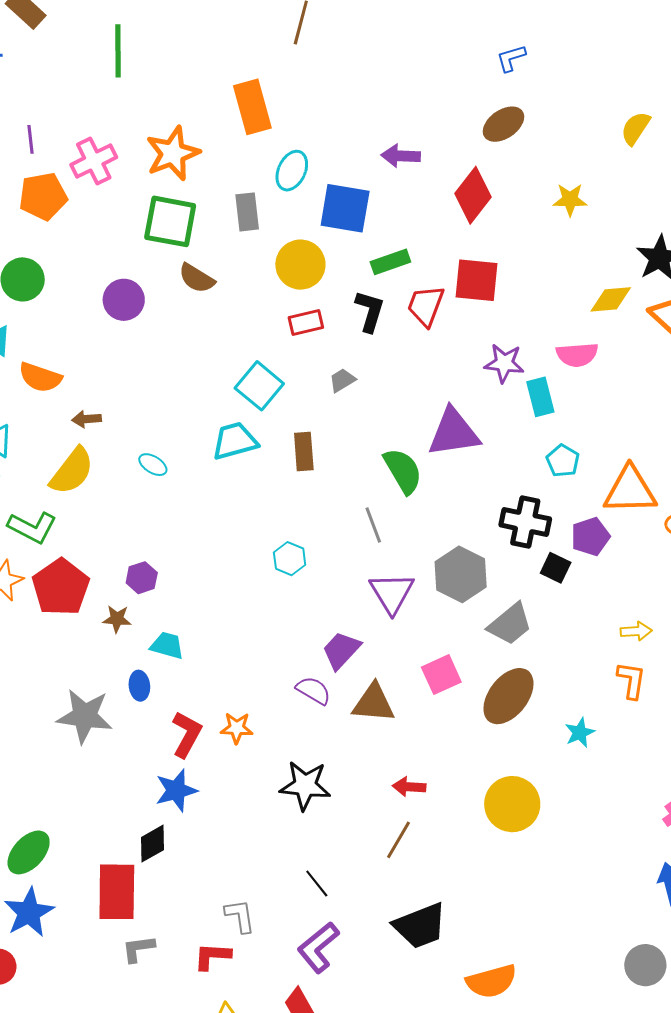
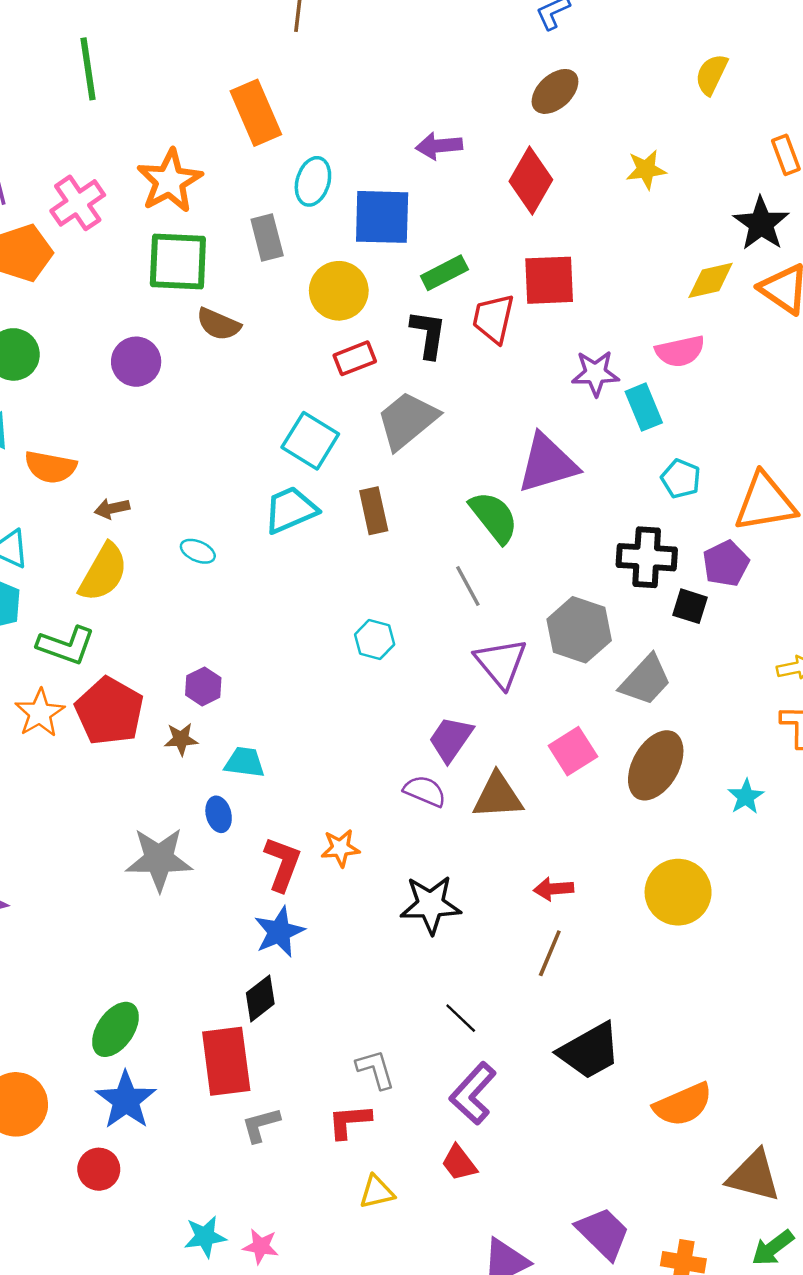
gray trapezoid: (342, 380) -> (407, 420), size x2.0

